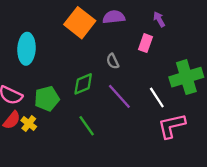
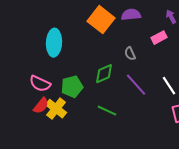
pink rectangle: (146, 43) -> (159, 38), turned 42
yellow cross: (29, 124) -> (56, 109), size x1.5
green line: (87, 126) -> (107, 111), turned -30

